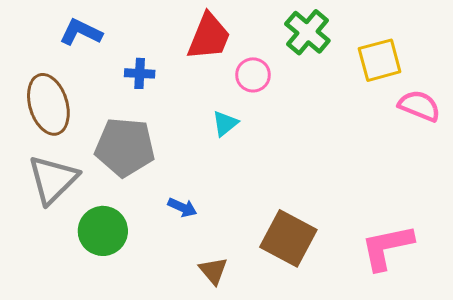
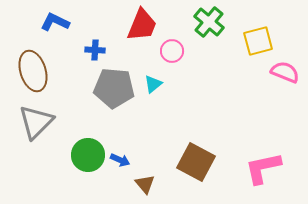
gray pentagon: (125, 147) -> (114, 88), moved
blue arrow: (182, 207) -> (120, 160), moved
green circle: (103, 231) -> (88, 155), moved

